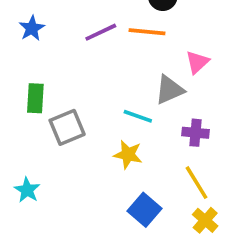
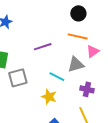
purple line: (101, 32) -> (43, 47), moved
orange line: (147, 32) -> (78, 36), moved

